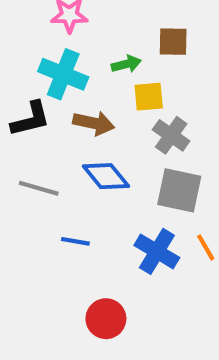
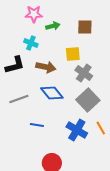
green arrow: (126, 64) -> (53, 26), moved
cyan cross: (63, 74) -> (31, 43), size x0.6
gray line: (39, 188) -> (19, 99), turned -36
gray square: (179, 190) -> (88, 100), turned 35

